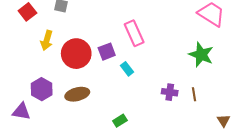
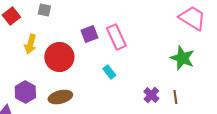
purple square: (107, 52) -> (89, 34), moved
purple cross: (170, 92) -> (151, 95), turned 35

